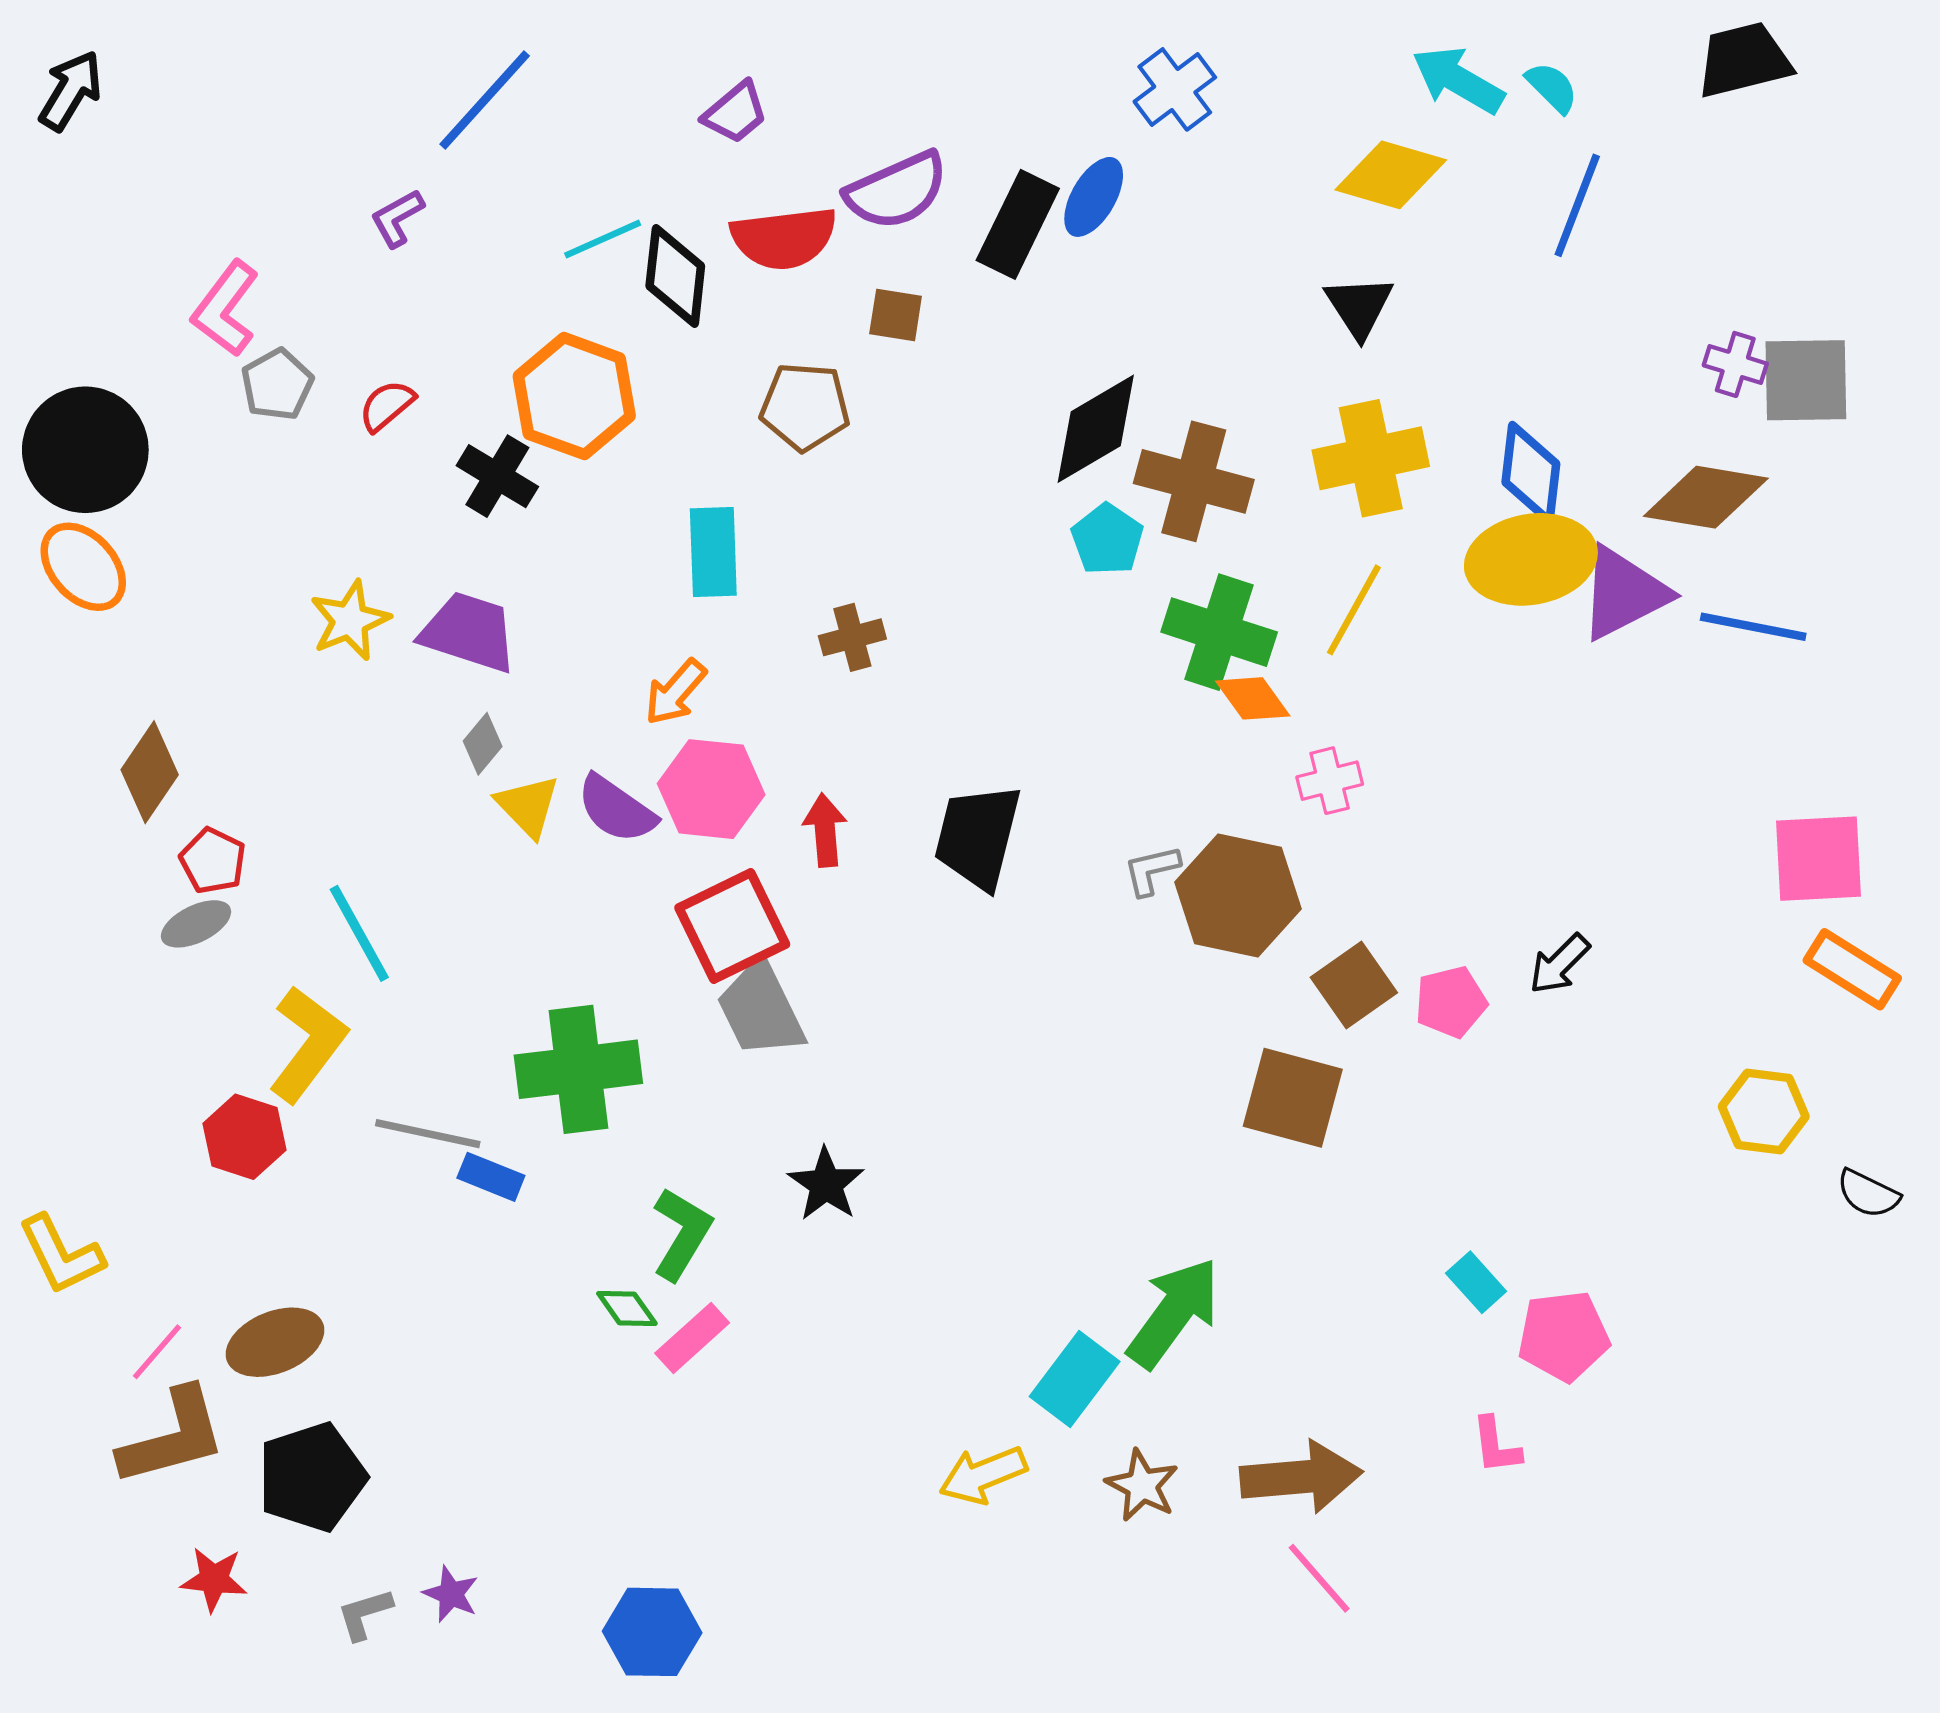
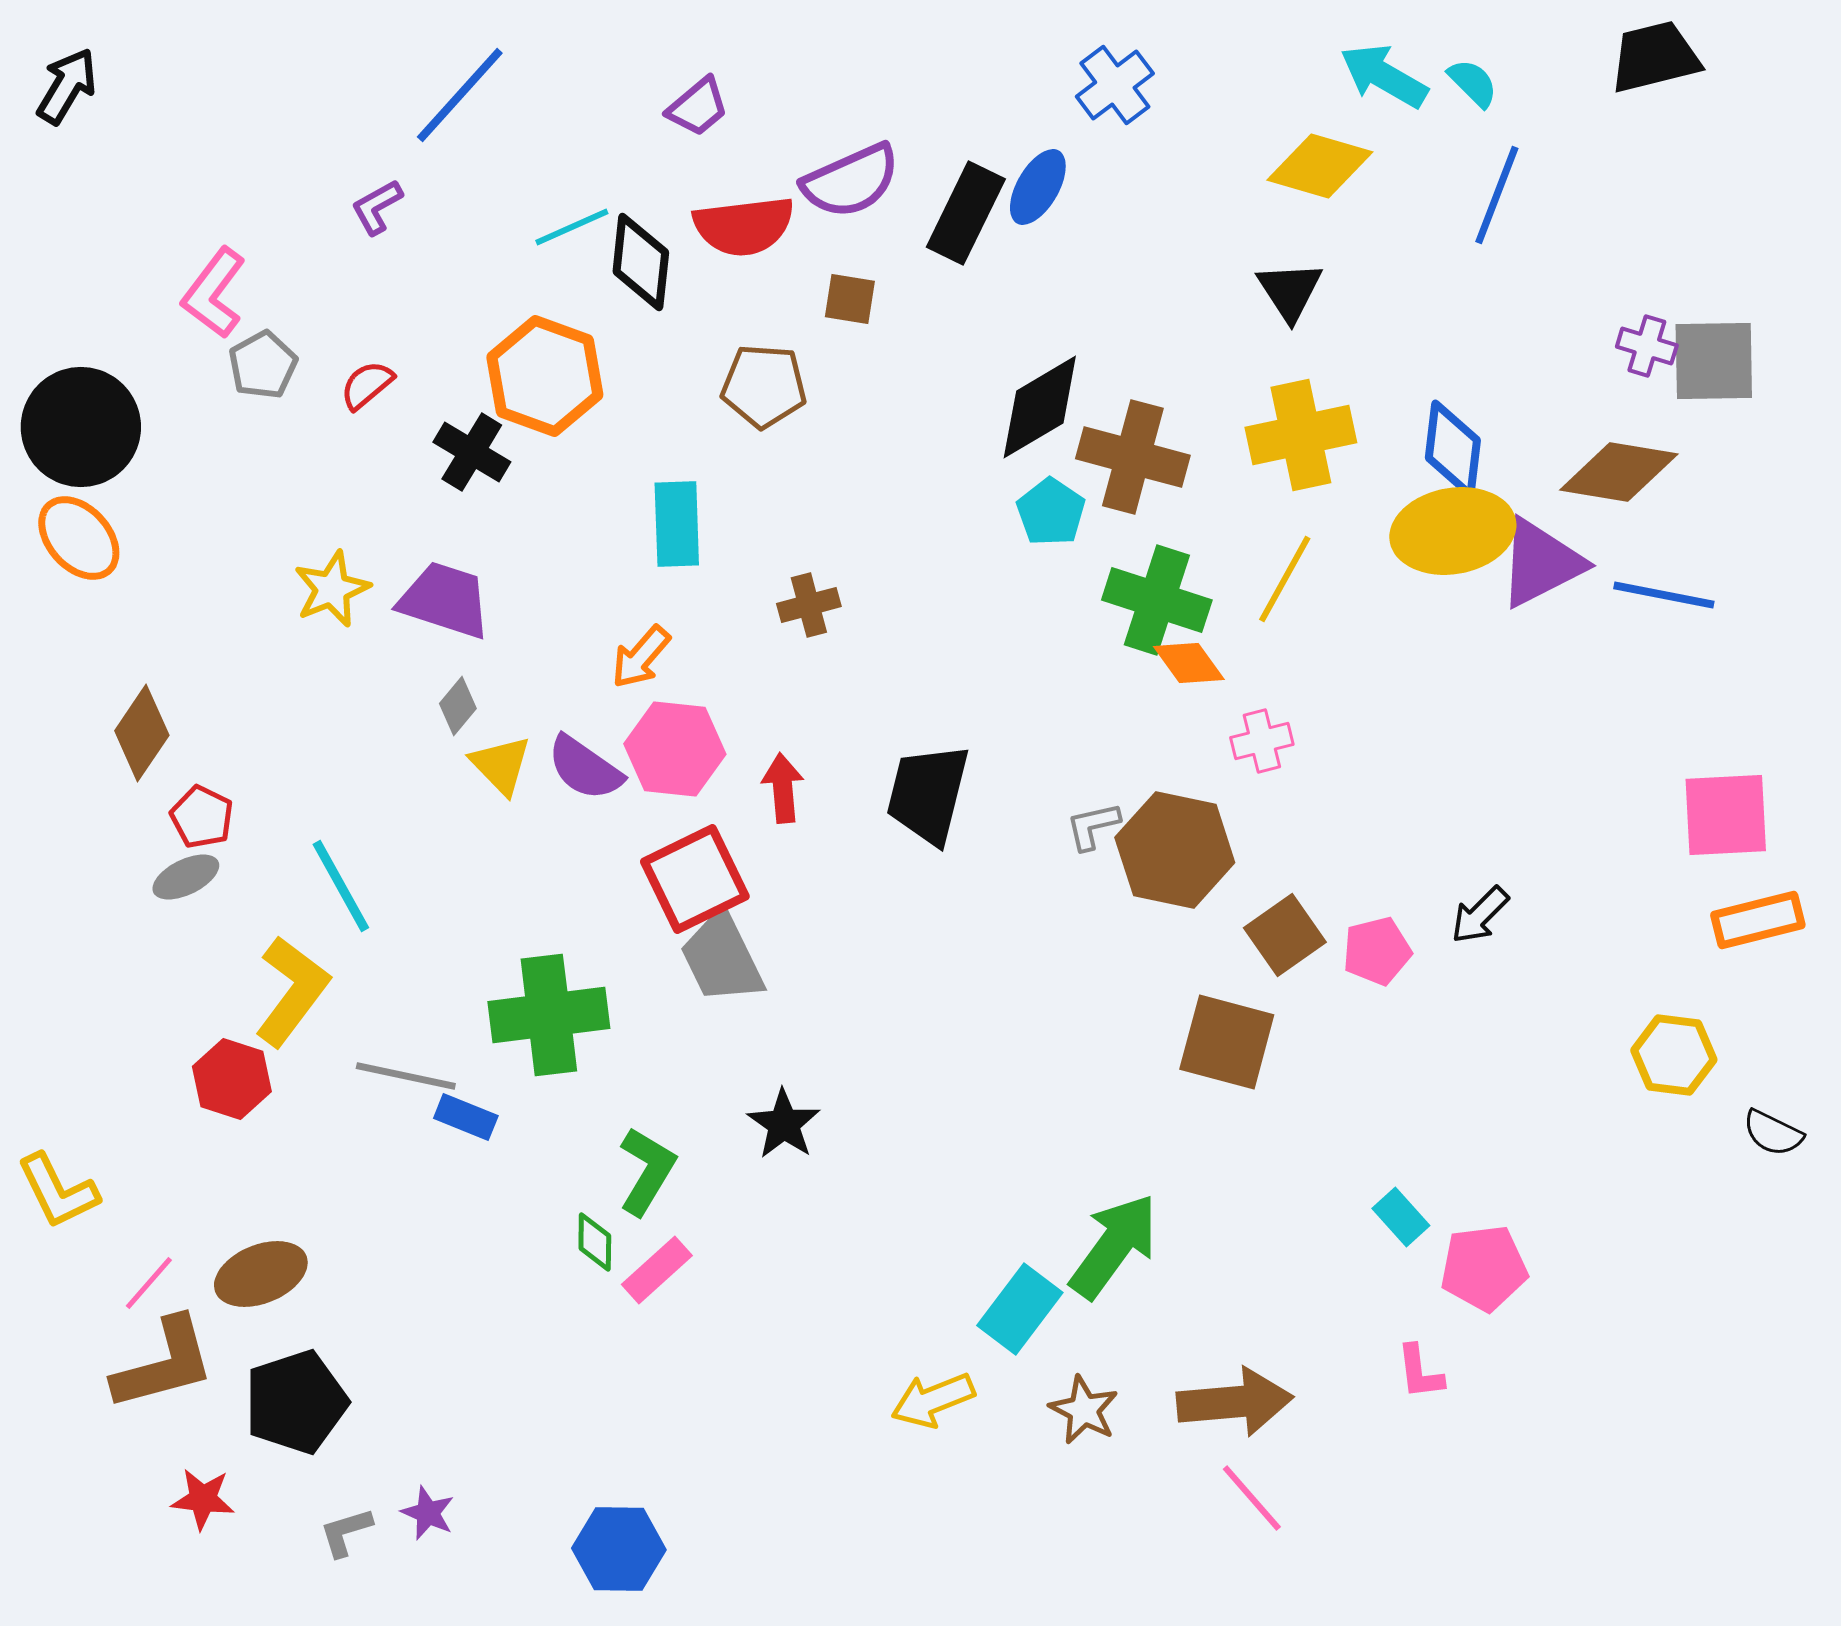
orange rectangle: (1852, 969) -> (1758, 920), turned -46
green diamond: (627, 1308) -> (595, 1242), turned 36

